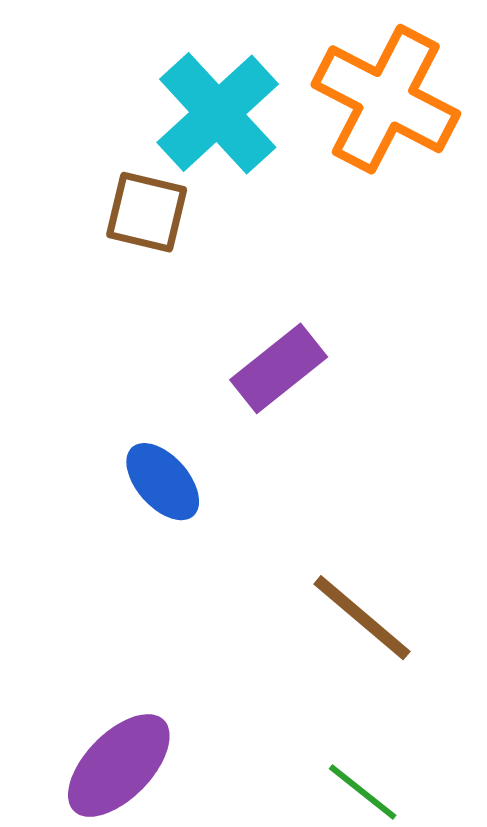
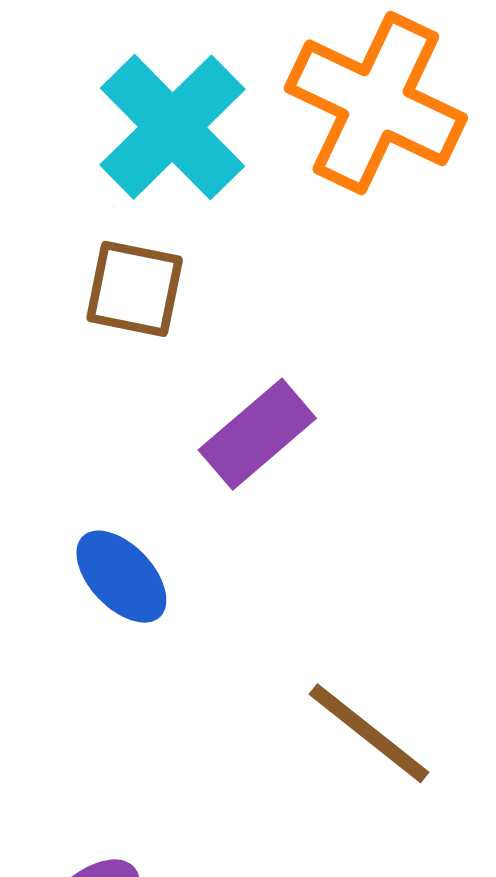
brown square: (147, 212) -> (135, 289), moved

